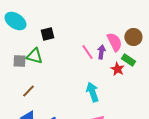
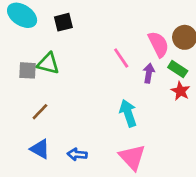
black square: (47, 34) -> (63, 22), moved
purple arrow: (101, 52) -> (149, 73), moved
red star: (117, 69) -> (180, 91), moved

